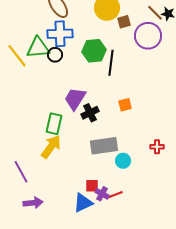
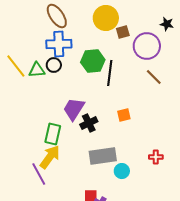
brown line: (155, 13) -> (154, 77), moved
green triangle: (38, 48) -> (37, 70), moved, size x0.7
purple line: (21, 172) -> (39, 174), moved

